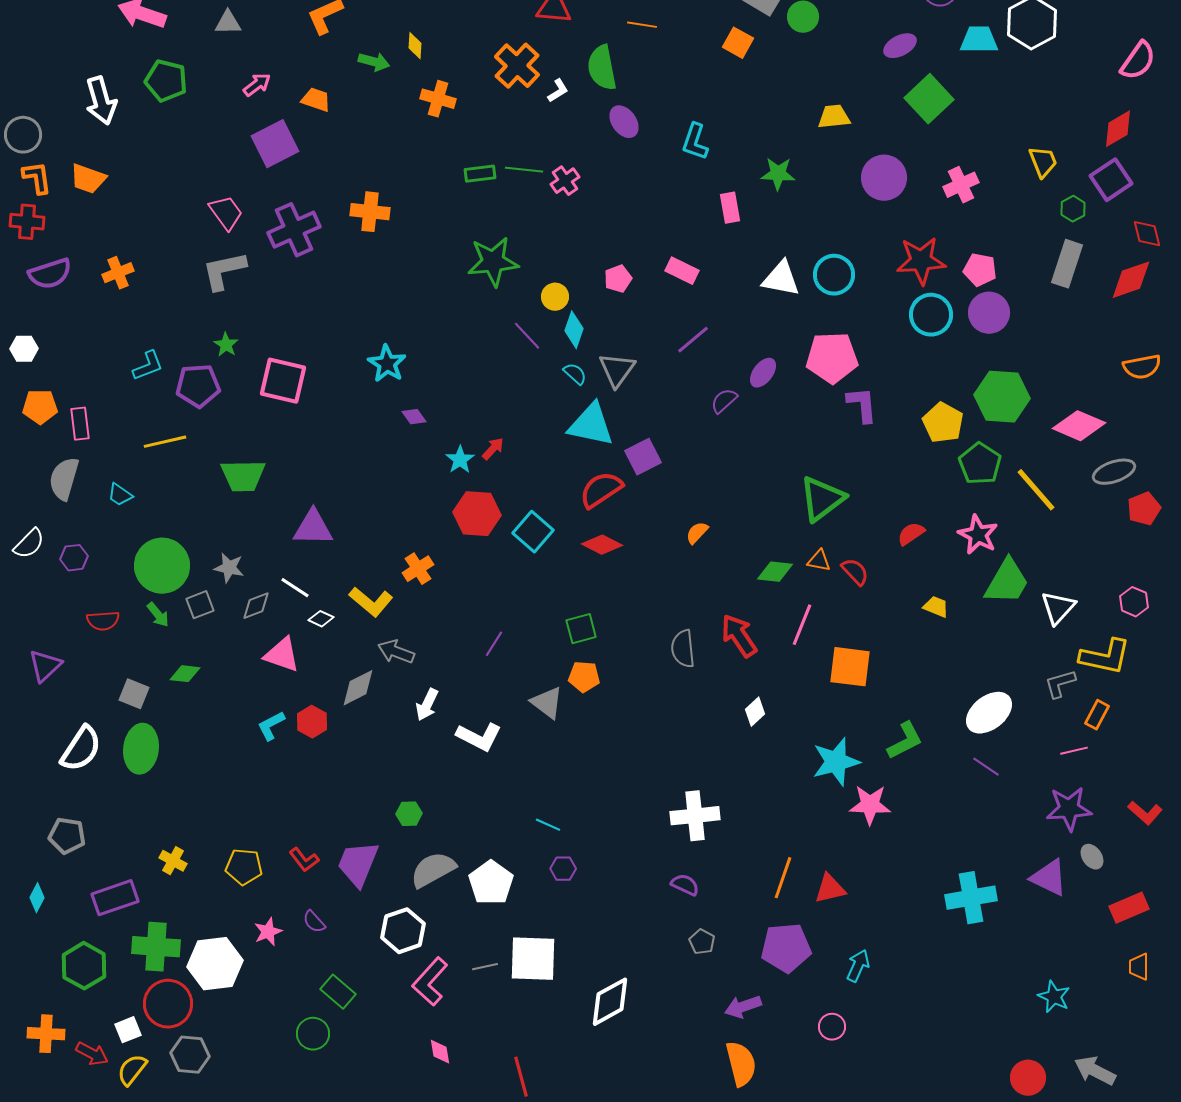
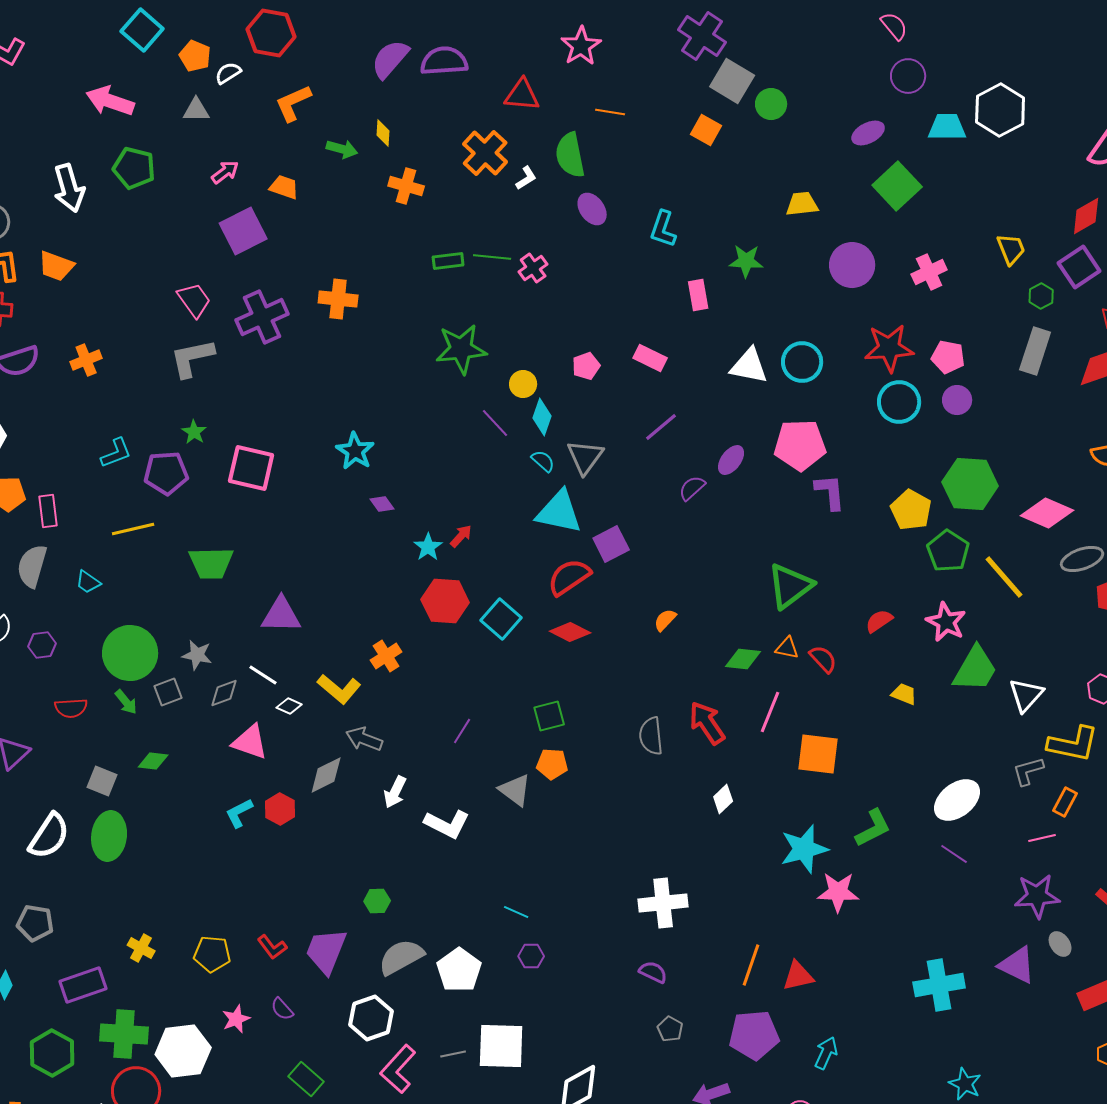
purple circle: (989, 313) -> (957, 400), size x0.7
cyan star: (1054, 997) -> (965, 1084), moved

